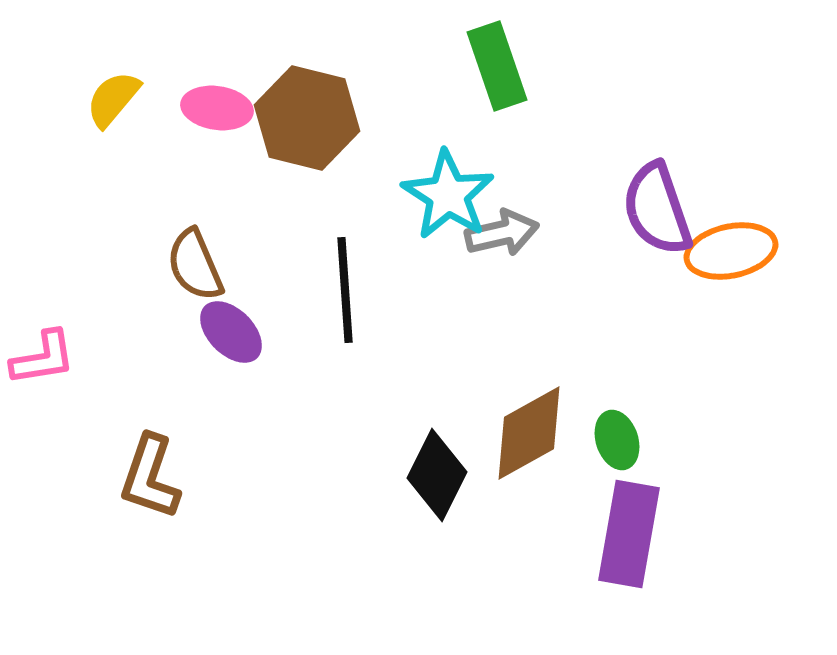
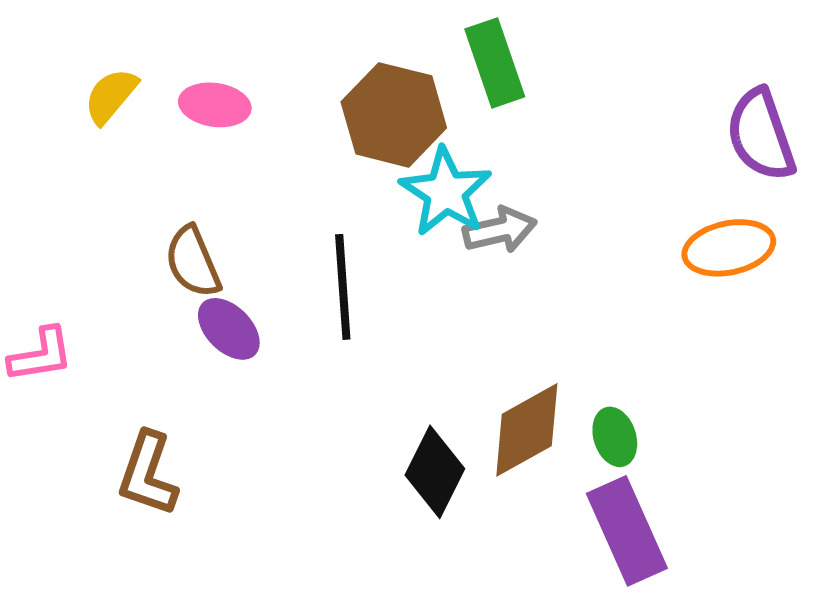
brown hexagon: (307, 118) -> (394, 115), moved
purple semicircle: (657, 209) -> (761, 135), moved
purple rectangle: (629, 534) -> (627, 531), turned -34

